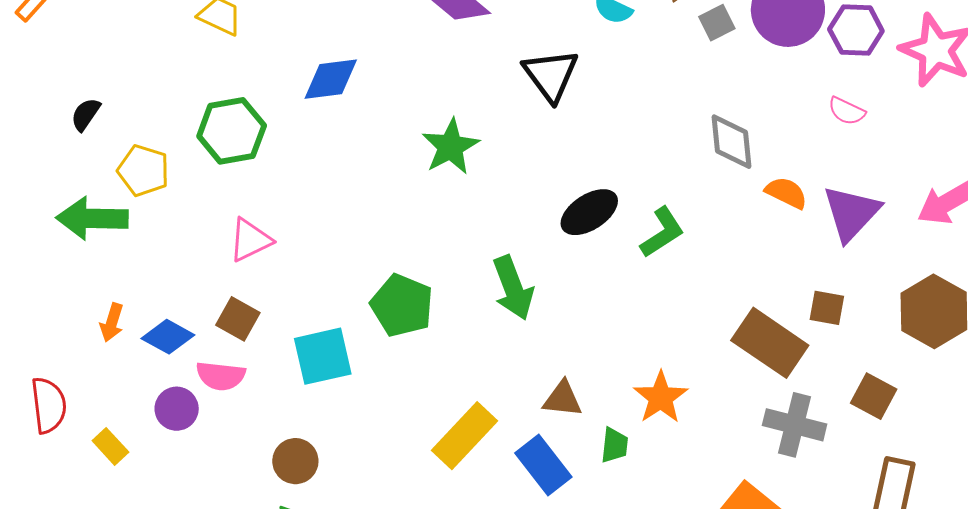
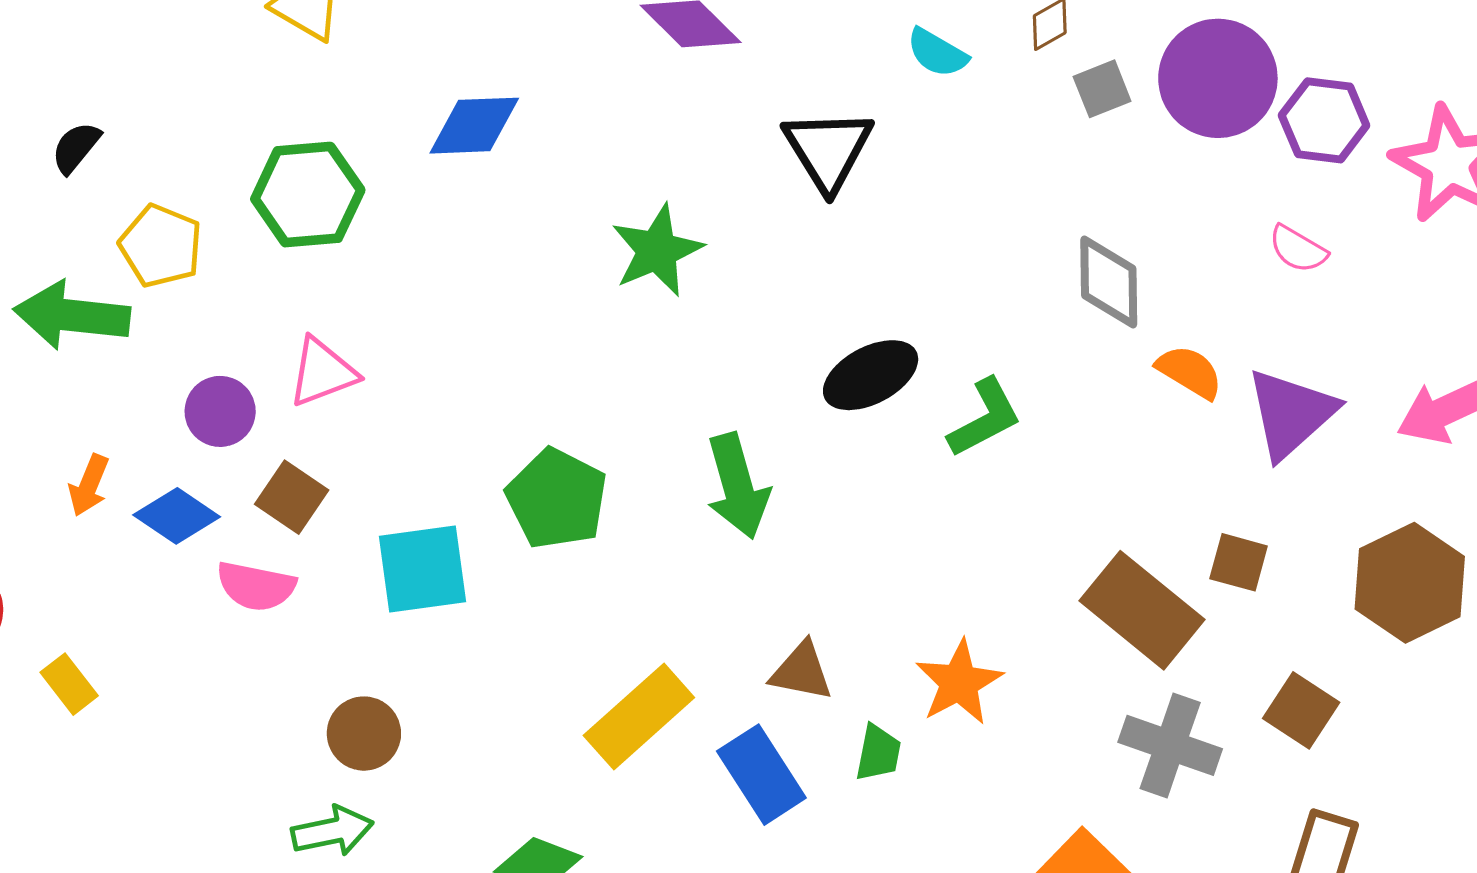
purple circle: (177, 409) -> (220, 411), moved

